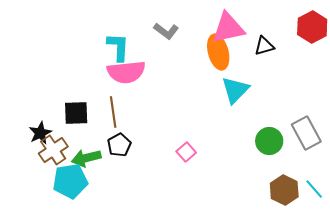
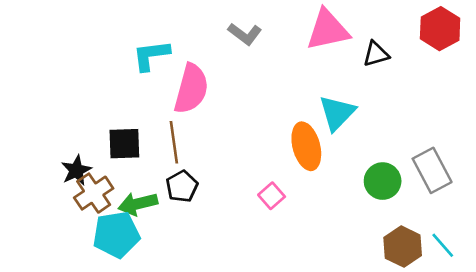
cyan L-shape: (118, 47) -> (151, 55), moved, turned -100
orange ellipse: (218, 52) -> (306, 146), moved
pink semicircle: (126, 72) -> (191, 89), turned -69

